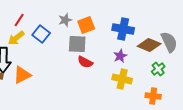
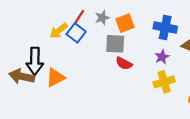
red line: (19, 20) -> (79, 17), moved
yellow arrow: (16, 38) -> (59, 31), moved
yellow cross: (122, 79) -> (164, 82), turned -30

